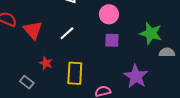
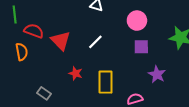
purple star: (136, 76) -> (157, 74), moved, size x0.7
gray rectangle: (27, 82) -> (44, 93), moved

